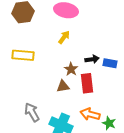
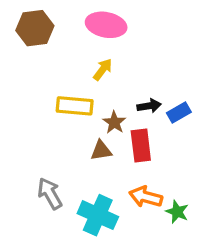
yellow rectangle: (23, 55) -> (75, 106), moved
blue rectangle: (110, 63) -> (179, 112), turned -40

